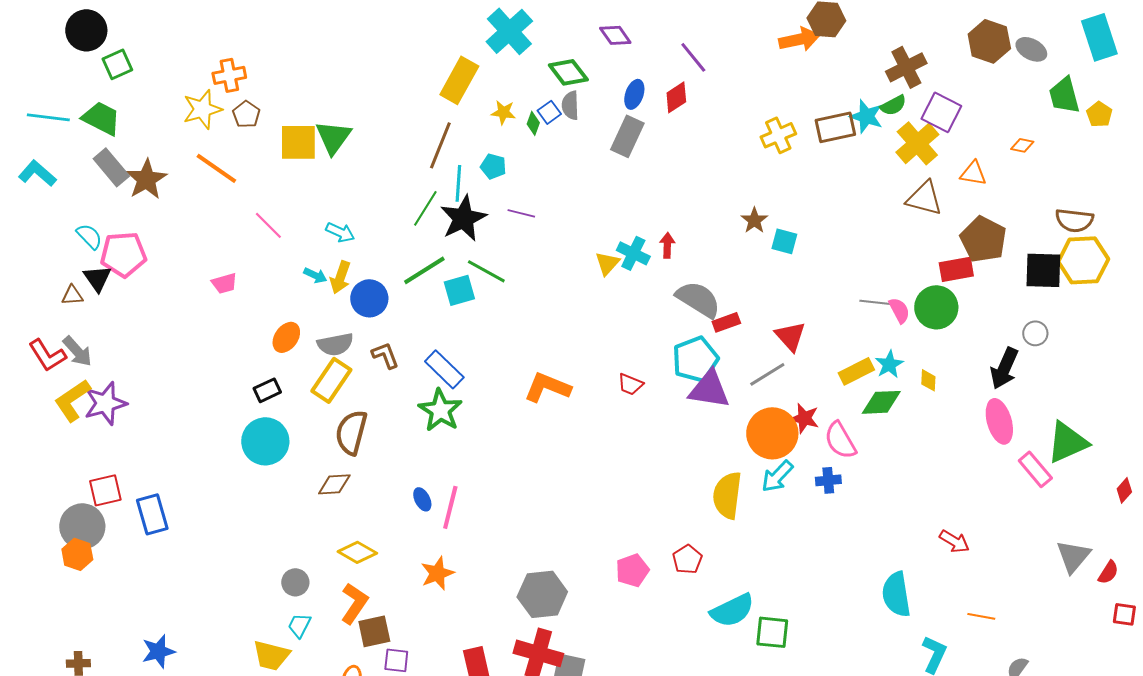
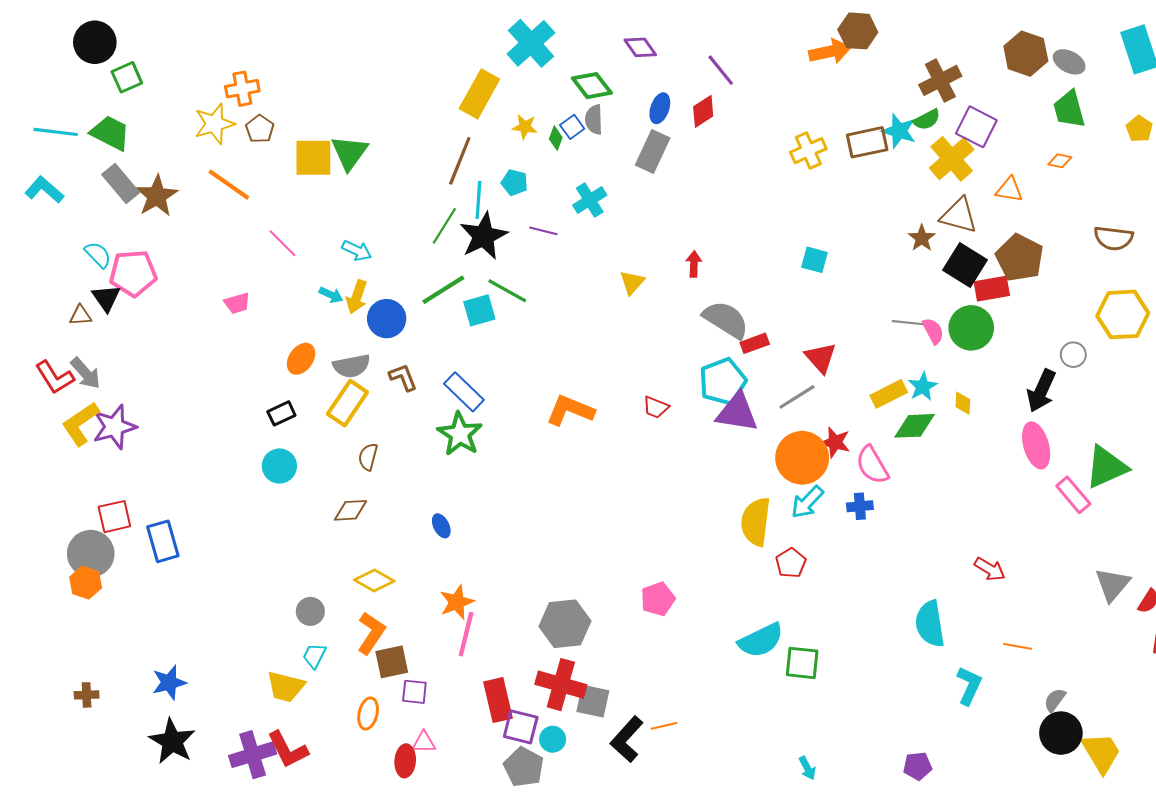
green trapezoid: (1064, 95) -> (1069, 109), moved
brown star: (754, 220) -> (922, 238), moved
cyan cross: (633, 253) -> (590, 200), moved, turned 32
yellow hexagon: (1083, 260) -> (1123, 314), moved
black square: (1043, 270) -> (965, 265), moved, turned 30
brown semicircle: (351, 432) -> (368, 457), size x0.6
cyan circle: (265, 441) -> (279, 466), size x0.7
pink line: (450, 507) -> (466, 634), moved
red pentagon: (687, 559) -> (791, 563), moved

